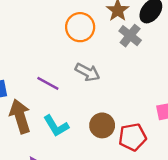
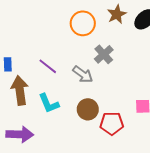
gray cross: (130, 36) -> (104, 54), moved
gray arrow: (87, 72) -> (83, 74), moved

